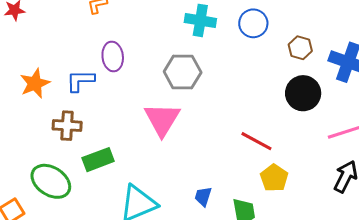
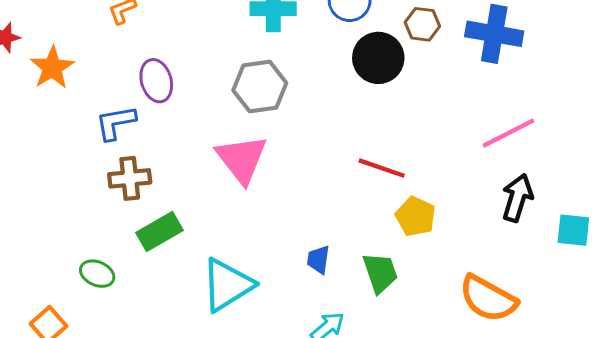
orange star: (35, 83) -> (52, 68), moved
black circle: (303, 93) -> (378, 58), moved
brown cross: (67, 126) -> (130, 178), moved
green ellipse: (51, 181) -> (97, 274), size x0.6

